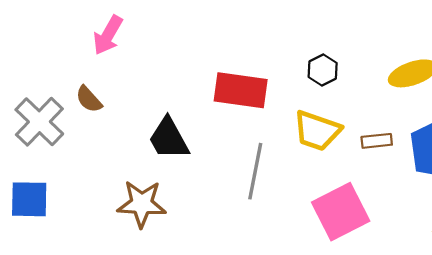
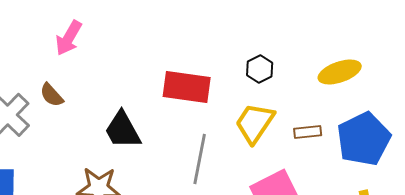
yellow trapezoid: (317, 131) -> (255, 123), turned 105

